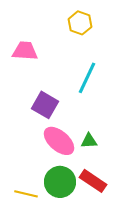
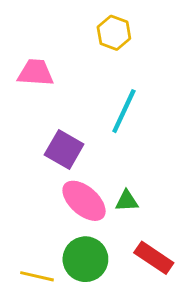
red rectangle: (93, 181) -> (154, 258), moved

